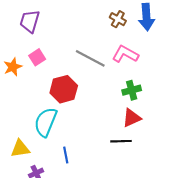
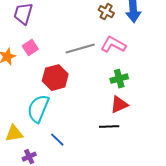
gray line: (90, 58) -> (80, 49), turned -44
blue line: (66, 155) -> (57, 140), turned -35

